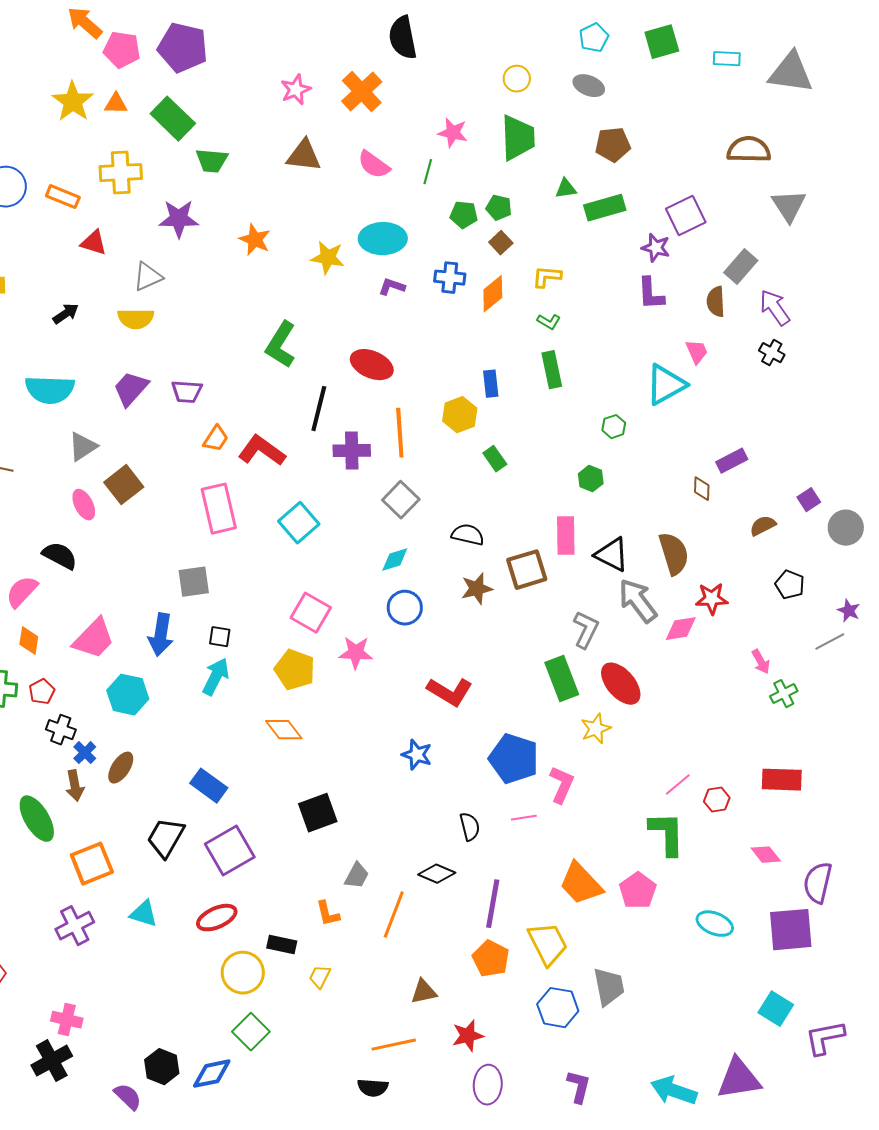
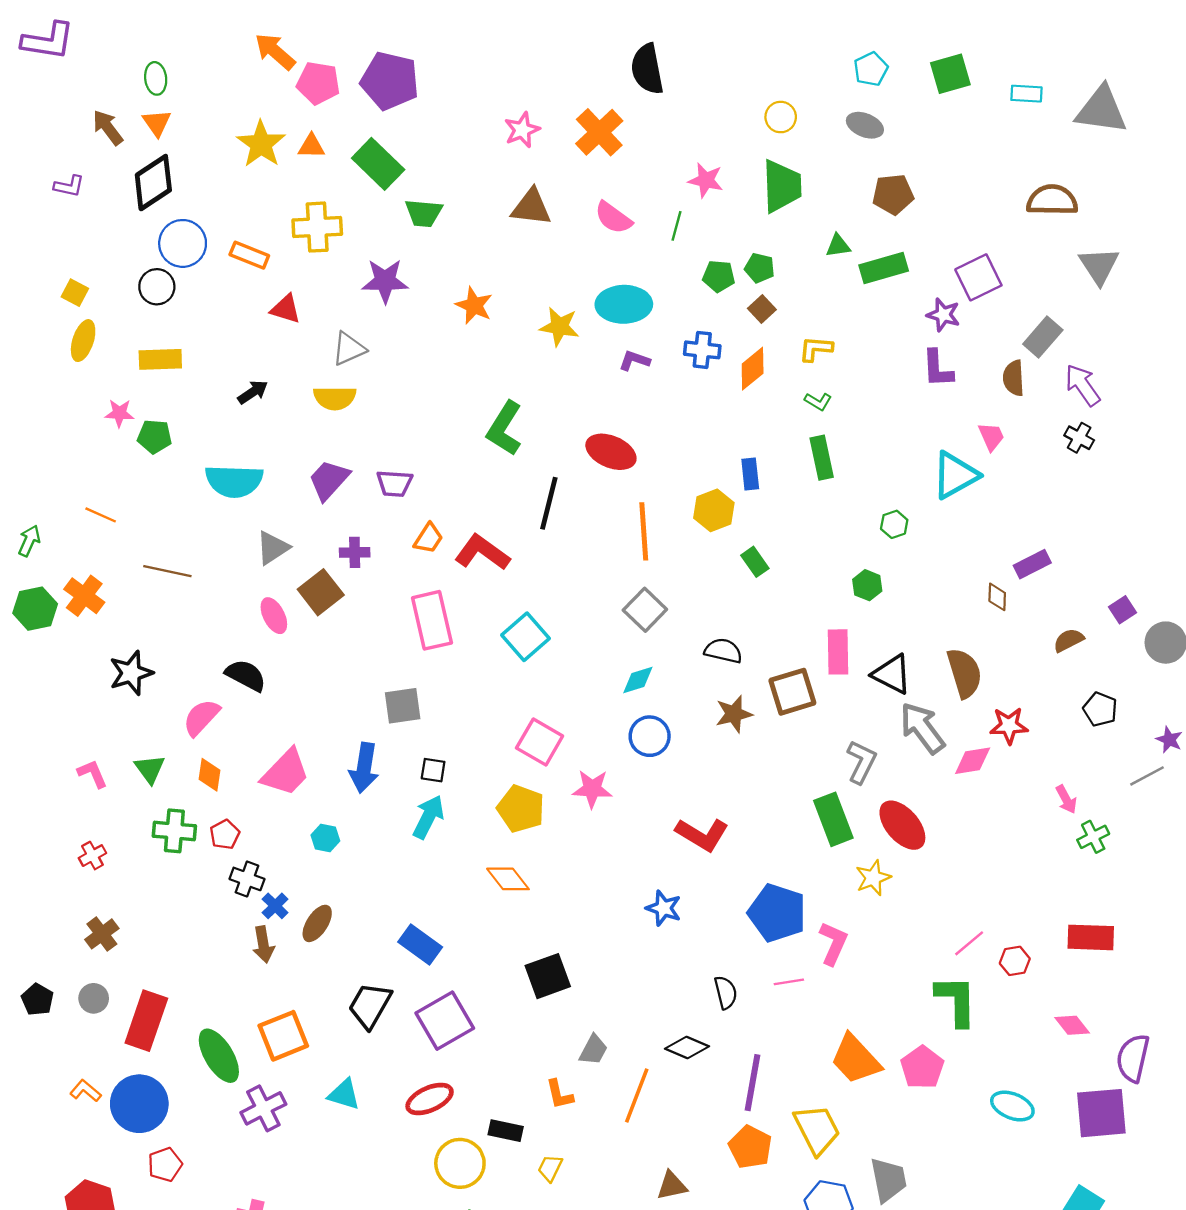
purple cross: (352, 451) -> (355, 552), moved, size x0.7
cyan hexagon: (128, 695) -> (325, 838), size x0.6
green ellipse: (37, 819) -> (219, 1056), moved

